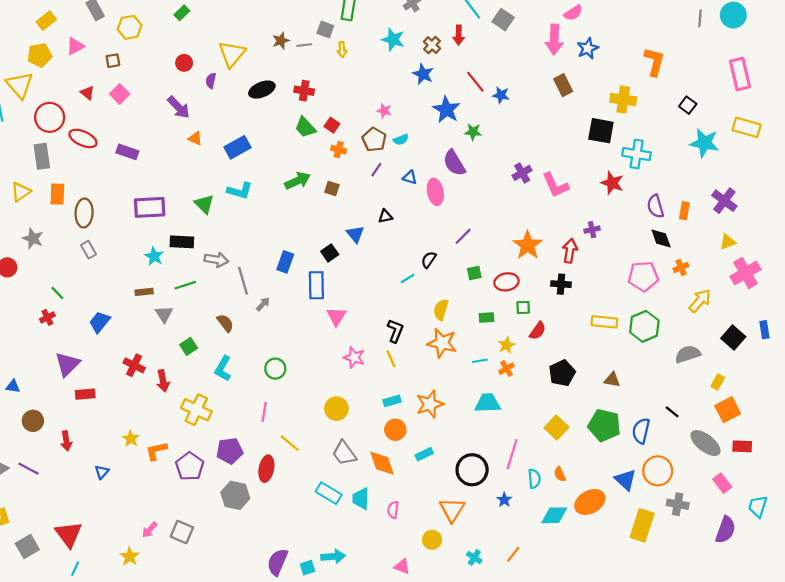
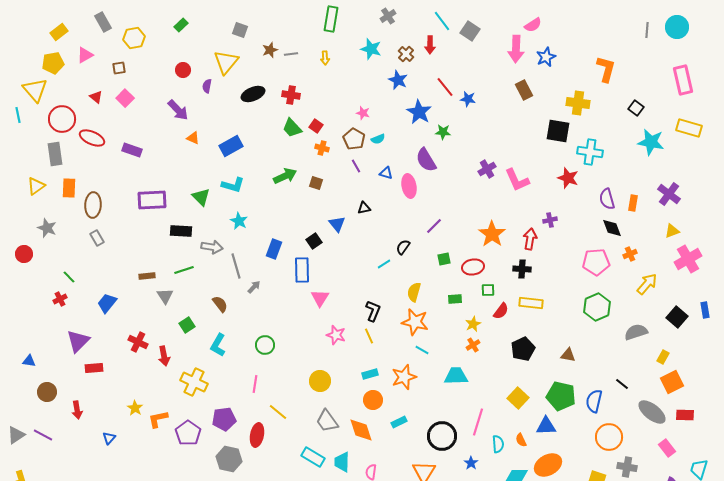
gray square: (325, 30) -> (240, 30), moved
purple line: (376, 170) -> (356, 166), turned -64
cyan star: (154, 256) -> (239, 221), moved
yellow rectangle: (604, 322) -> (531, 303), moved
cyan line: (480, 361) -> (422, 350), moved, turned 40
blue triangle: (625, 480) -> (546, 426), moved, turned -45

